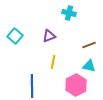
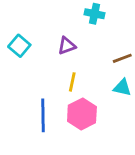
pink hexagon: (76, 85) -> (82, 114), moved

